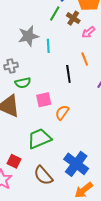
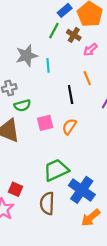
orange semicircle: (62, 112) -> (69, 127), moved
green trapezoid: (39, 139) -> (56, 170), moved
brown semicircle: (43, 175) -> (47, 203), turned 45

